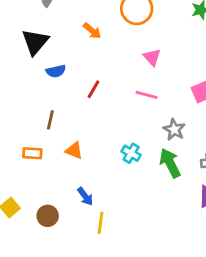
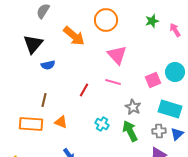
orange arrow: (92, 31) -> (74, 36), size x1.6
pink triangle: (152, 57) -> (117, 55), size x1.5
red line: (94, 89) -> (84, 90), moved
orange rectangle: (32, 153) -> (31, 124), size x1.6

